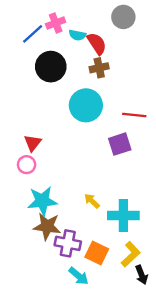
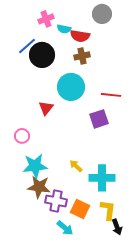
blue line: (33, 34) -> (27, 46), moved
red semicircle: (97, 44) -> (80, 36), turned 132
red triangle: (33, 143) -> (46, 108), moved
yellow L-shape: (131, 254) -> (108, 210), turned -40

